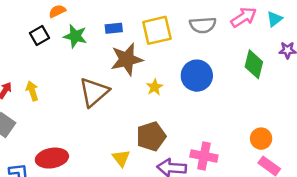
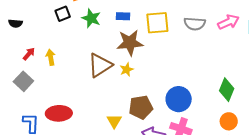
green diamond: (254, 64) -> (227, 90), moved
blue circle: (197, 76) -> (179, 99), moved
yellow star: (155, 87) -> (127, 70), moved

